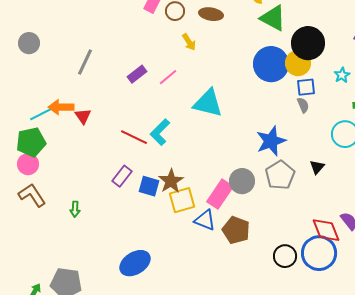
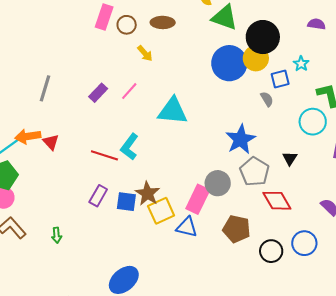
blue square: (306, 87) -> (280, 79), moved
brown pentagon: (236, 230) -> (237, 229), moved
red diamond: (326, 230) -> (277, 201), moved
blue circle: (319, 253) -> (304, 243), size x0.7

